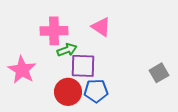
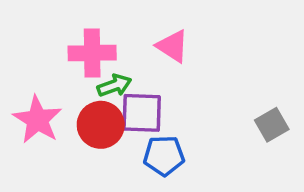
red circle: (68, 92) -> (101, 125), moved

